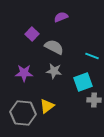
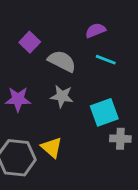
purple semicircle: (61, 17) -> (96, 30), moved
cyan line: (92, 56) -> (106, 60), moved
yellow triangle: (47, 106) -> (52, 147), turned -42

